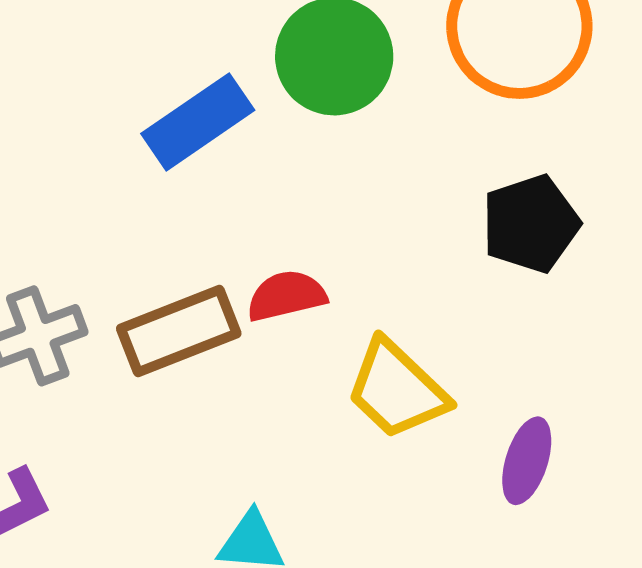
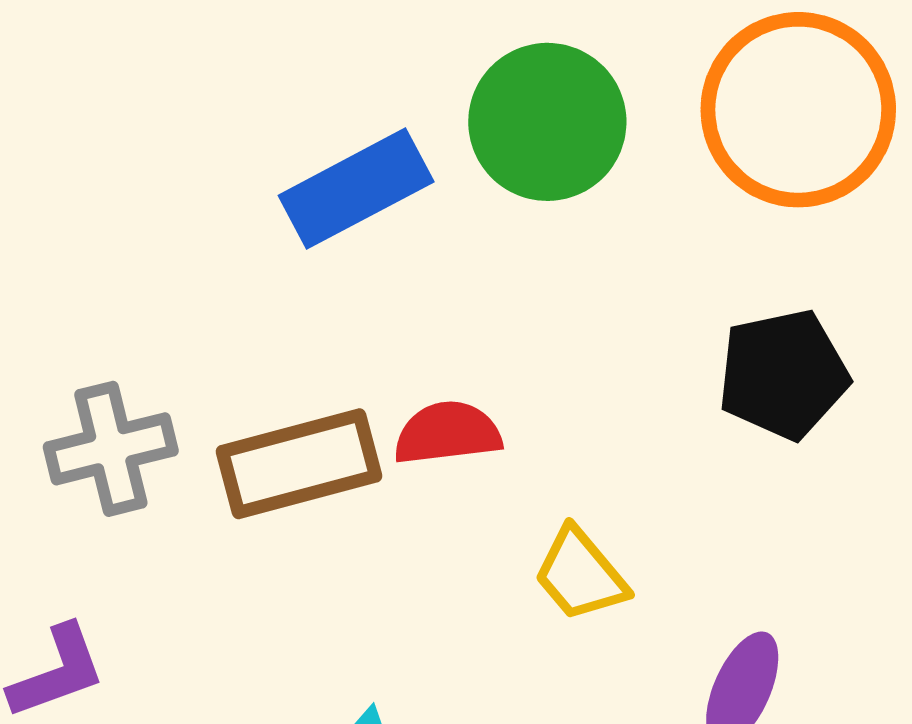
yellow trapezoid: (397, 389) -> (580, 575), size x0.7

